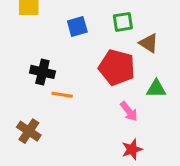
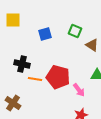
green square: (123, 22) -> (75, 31), turned 32
red pentagon: (117, 67) -> (58, 77), moved

